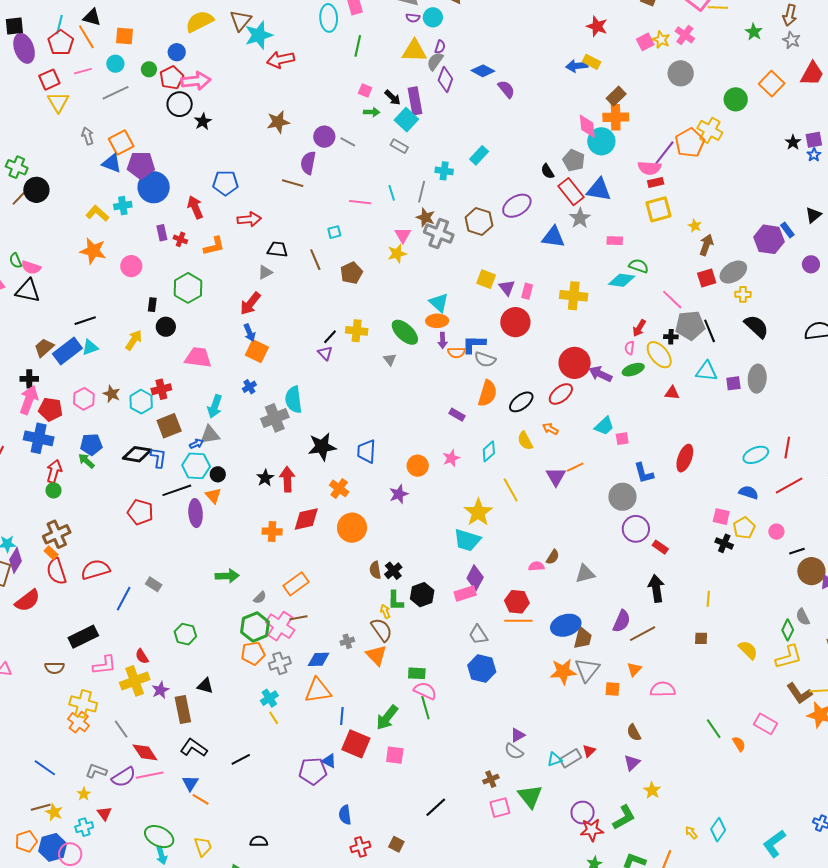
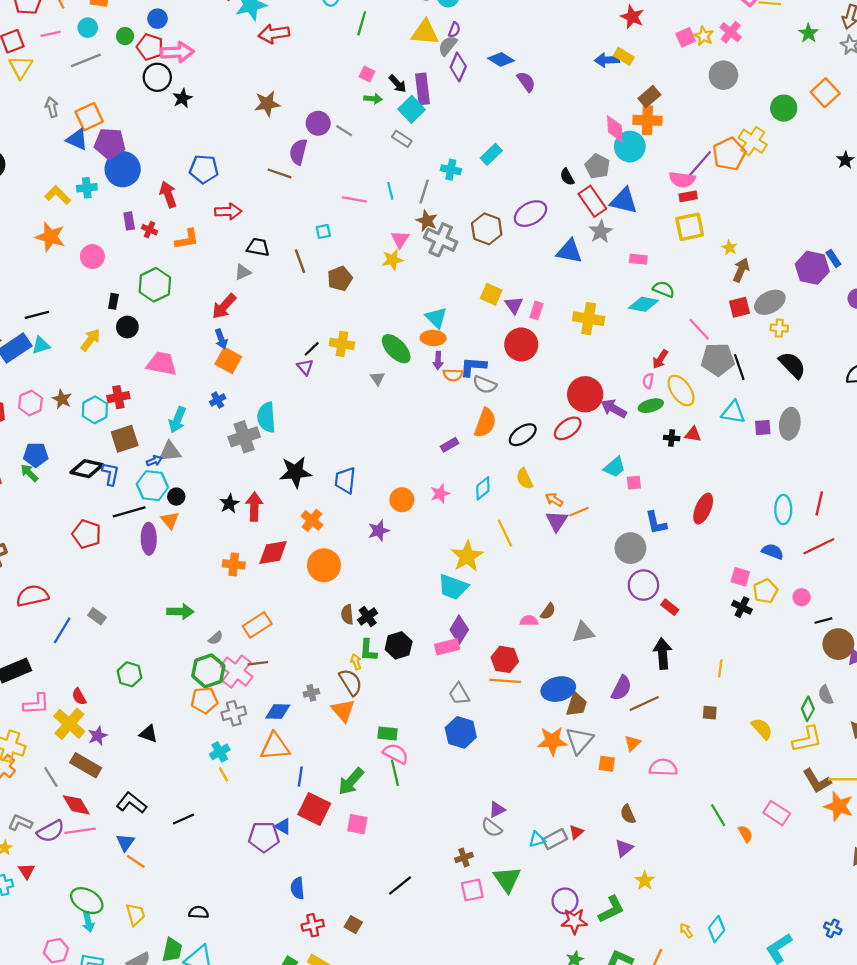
red pentagon: (172, 78) -> (150, 47), turned -30
black cross: (671, 337) -> (672, 438), moved
purple rectangle: (457, 415) -> (450, 445), turned -63
orange arrow: (550, 429) -> (554, 500), moved
cyan ellipse: (756, 455) -> (783, 510), turned -70
yellow cross: (135, 681) -> (69, 724), turned -32
brown rectangle: (183, 710) -> (86, 765), moved, turned -52

